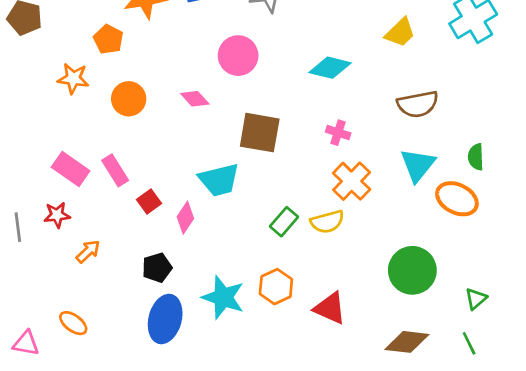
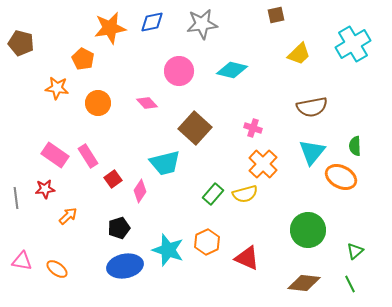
cyan diamond: (330, 68) -> (232, 70), moved
brown square: (260, 133) -> (195, 128), turned 32
blue ellipse: (165, 319) -> (125, 266), turned 64
pink triangle: (26, 343) -> (22, 261), moved

